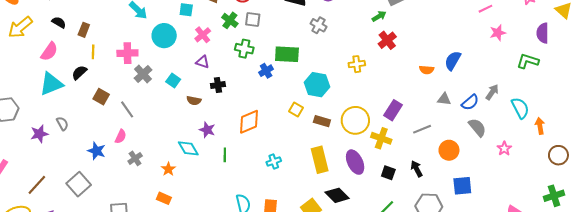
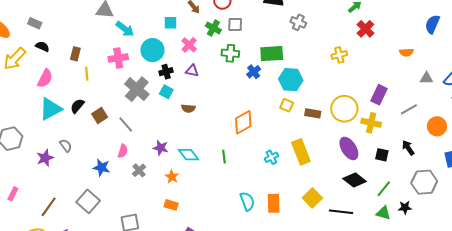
black semicircle: (59, 22) -> (42, 47), moved
pink cross: (127, 53) -> (118, 58), moved
blue semicircle: (453, 61) -> (432, 24), moved
black semicircle: (79, 73) -> (77, 106), moved
gray cross: (143, 74) -> (137, 89), size x1.4
black cross: (218, 85) -> (166, 72), moved
cyan hexagon: (317, 85) -> (291, 80), moved
brown square: (101, 97) -> (100, 115), turned 35
purple star: (207, 130) -> (161, 148), moved
yellow rectangle: (320, 160) -> (301, 152), moved
black diamond: (337, 195) -> (355, 180), moved

